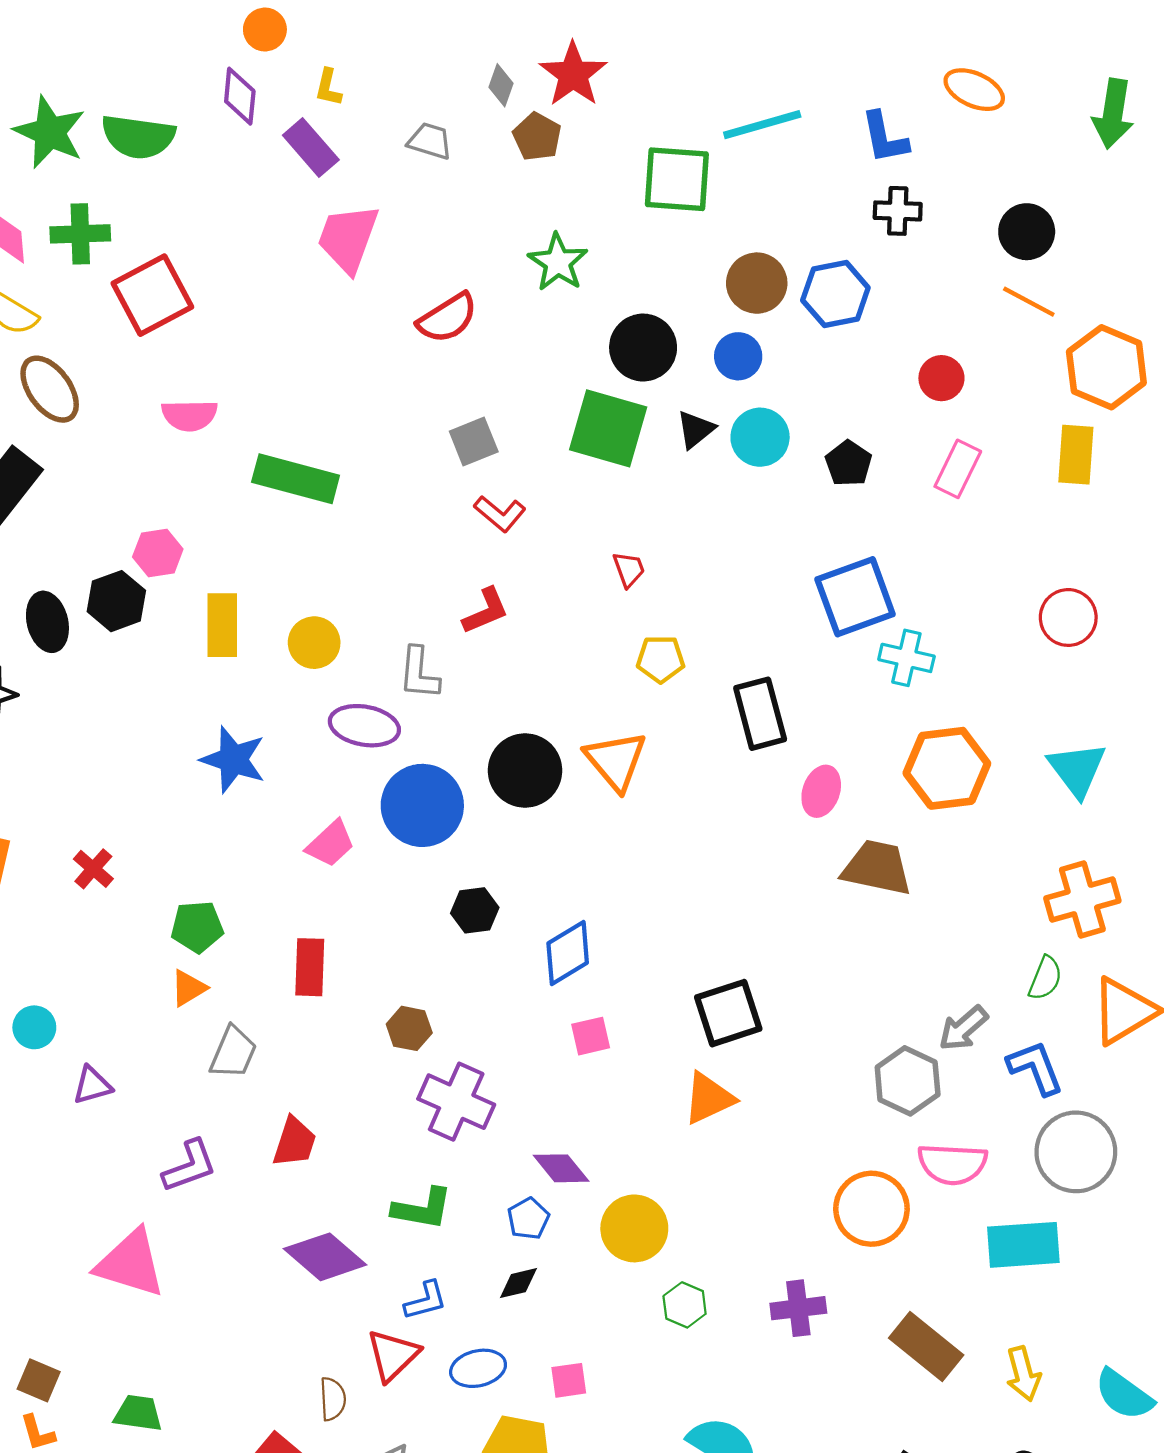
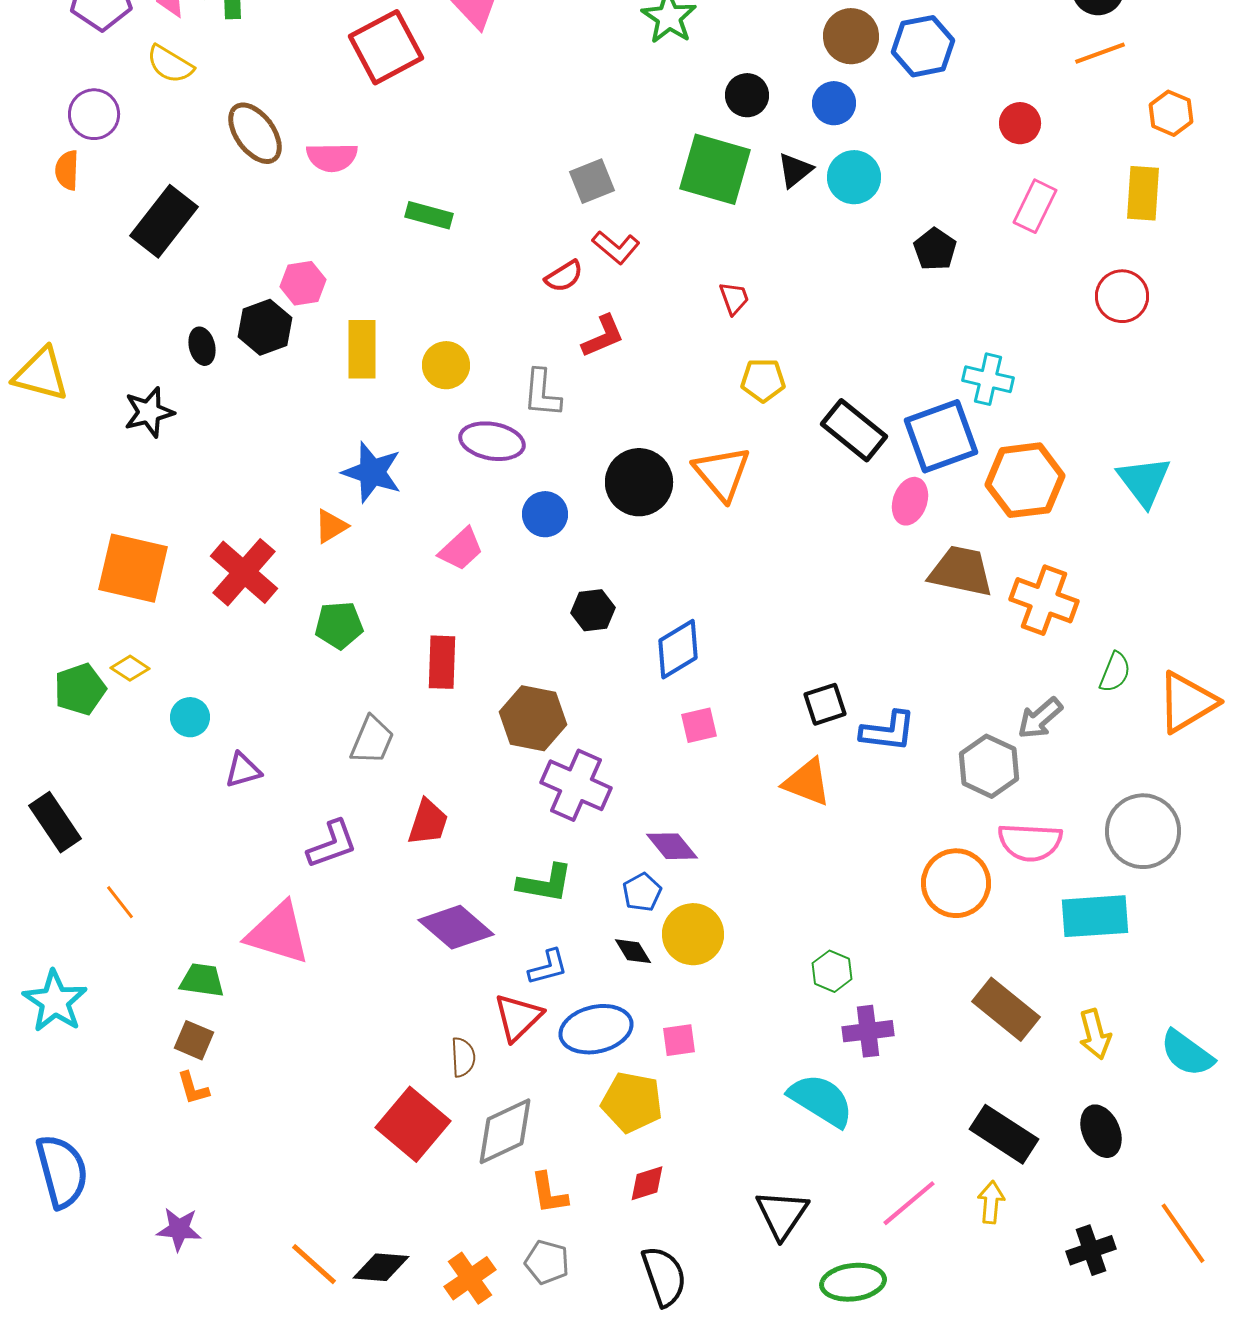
red square: (152, 295) -> (386, 47), moved
orange line: (1029, 302) -> (1100, 53), turned -48
red semicircle: (447, 318) -> (564, 276), moved, size x0.7
black circle: (643, 348) -> (747, 95), size x0.7
orange hexagon: (1106, 367) -> (1171, 113), size x0.6
brown ellipse: (50, 389) -> (255, 133), moved
black pentagon: (849, 463) -> (935, 249), moved
green rectangle: (296, 479) -> (429, 215), size x0.6
blue square: (855, 597) -> (941, 436), moved
red circle: (1068, 617) -> (1122, 296), moved
black ellipse: (47, 622) -> (202, 346), size x0.7
black rectangle: (760, 714) -> (854, 430), turned -36
blue circle: (422, 805) -> (545, 514), size x0.6
red cross: (93, 869) -> (244, 572), size x1.8
orange cross: (1082, 899) -> (1044, 600), moved, turned 36
orange triangle: (188, 988) -> (331, 526), moved
black square: (728, 1013) -> (825, 704), size x0.7
brown hexagon: (409, 1028) -> (533, 718), size x1.6
blue L-shape: (1035, 1068) -> (888, 731), moved, turned 118
orange triangle: (709, 1098) -> (807, 782), turned 46
yellow circle: (634, 1228) -> (693, 934), moved
black diamond: (518, 1283) -> (633, 951), turned 72
green hexagon: (685, 1305) -> (832, 971), moved
purple cross: (798, 1308) -> (868, 1031), moved
blue ellipse: (478, 1368) -> (596, 1029), size x1.4
green trapezoid: (138, 1413) -> (202, 980), moved

